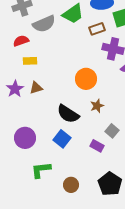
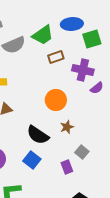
brown rectangle: (97, 29) -> (56, 57), moved
purple rectangle: (97, 146) -> (67, 167), turned 40

